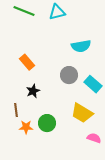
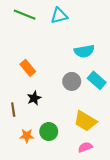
cyan rectangle: (93, 84) -> (97, 80), moved
brown line: (16, 110) -> (13, 110), moved
pink semicircle: (94, 138) -> (85, 147), moved, turned -40

